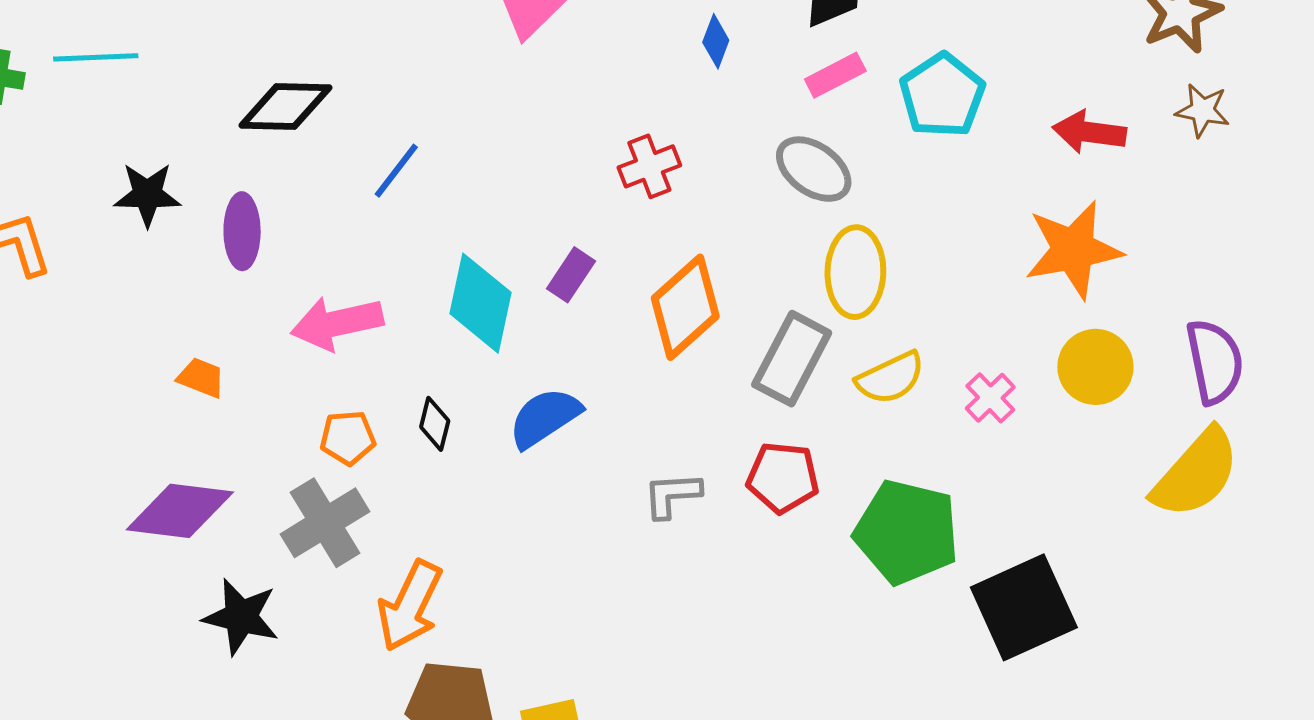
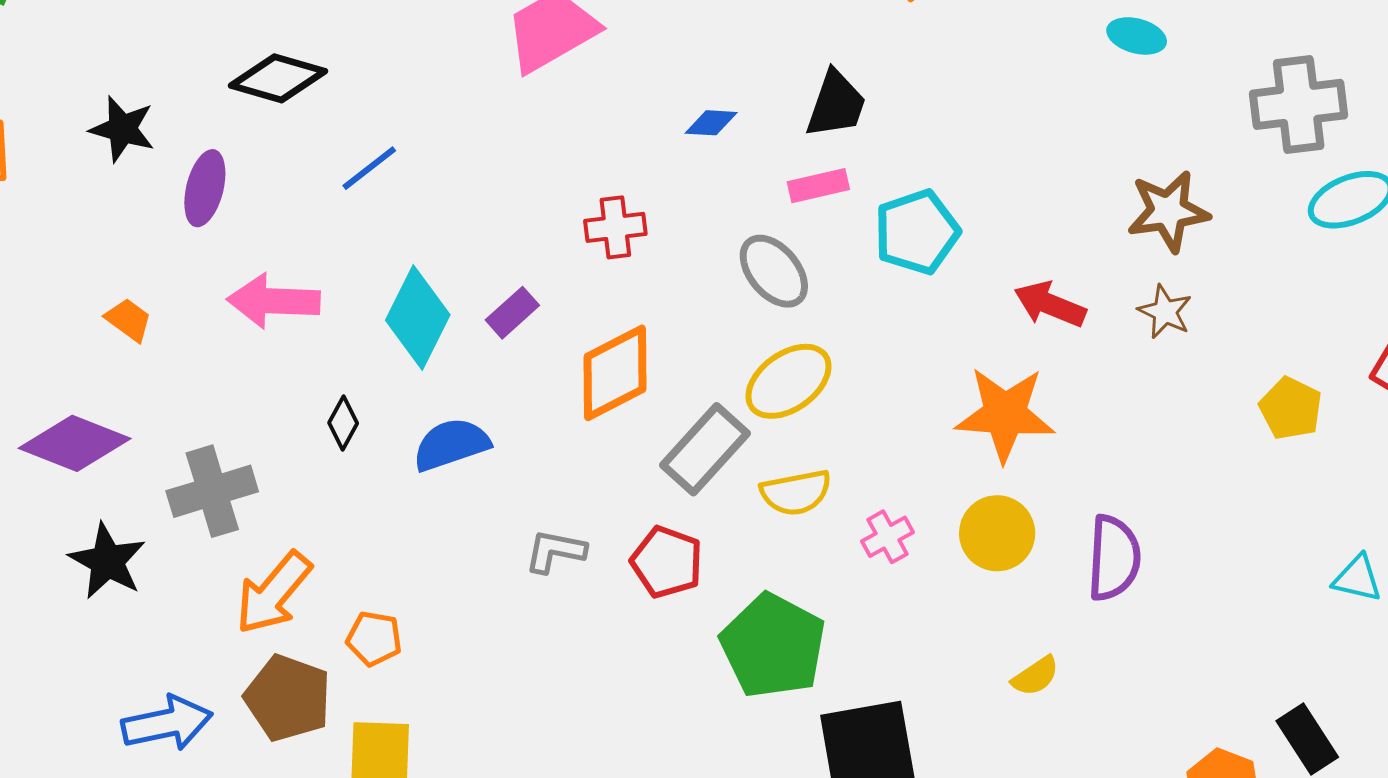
blue diamond: (716, 41) -> (711, 123), turned 58
yellow ellipse: (855, 272) -> (788, 381), turned 38
orange pentagon: (348, 438) -> (374, 639), moved
yellow semicircle: (1196, 473) -> (1035, 676), moved, size x0.5

